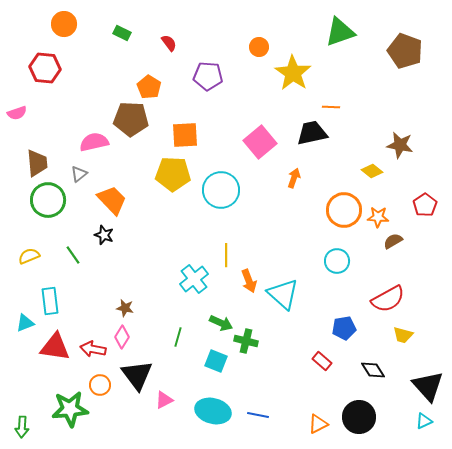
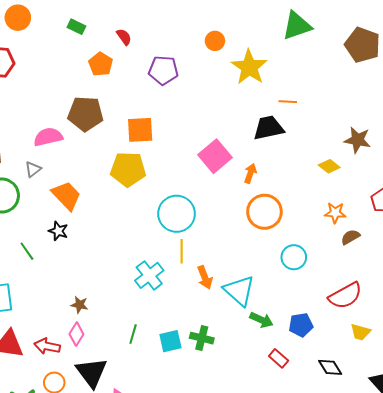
orange pentagon: (149, 87) -> (101, 64), moved
pink square: (260, 142) -> (215, 156), moved
cyan circle: (221, 190) -> (177, 214), moved
orange circle: (344, 210) -> (264, 212), moved
green arrow: (221, 323) -> (261, 320), moved
cyan square: (216, 361) -> (170, 341), moved, turned -35

